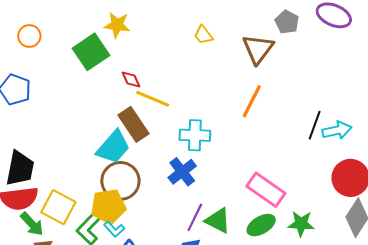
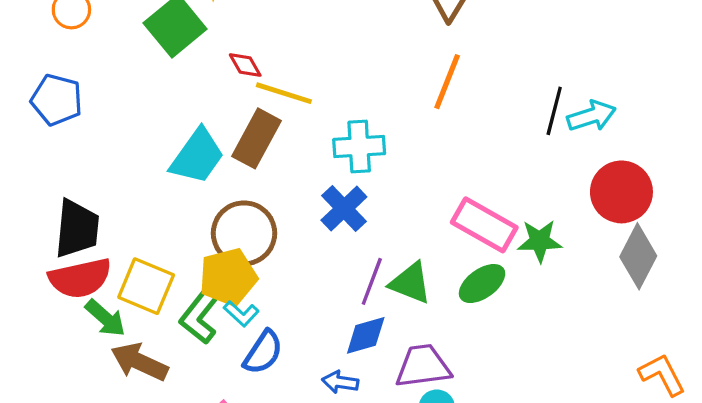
brown rectangle: (134, 124) -> (256, 138), turned 68
cyan trapezoid: (113, 147) -> (197, 156), moved
green star: (301, 224) -> (540, 241), moved

